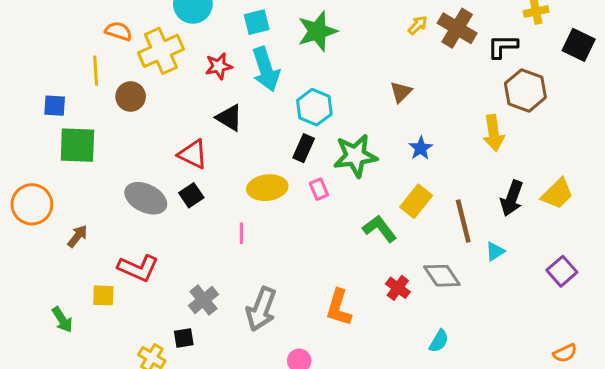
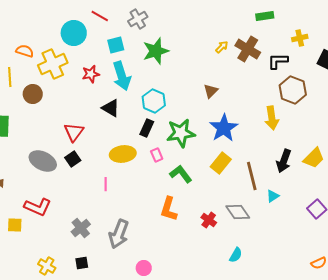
black triangle: (229, 118) -> (111, 108), moved
blue star: (421, 148) -> (224, 128), size x1.8
red triangle: (193, 154) -> (74, 132), turned 40
green L-shape: (380, 229) -> (181, 174), moved
orange L-shape: (339, 308) -> (169, 209), moved
black square: (184, 338) -> (82, 263), moved

